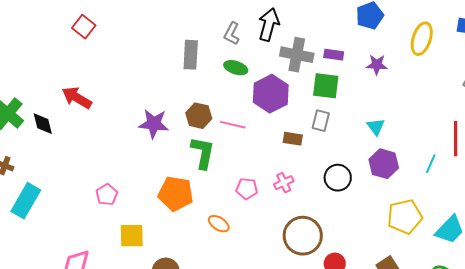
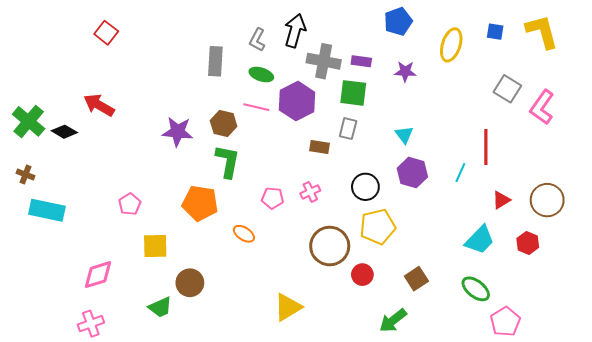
black diamond: (43, 124) -> (64, 132), turned -45
pink line: (233, 125) -> (256, 107), moved
cyan rectangle: (26, 201) -> (47, 210), turned 72
yellow pentagon: (405, 217) -> (378, 227), moved

